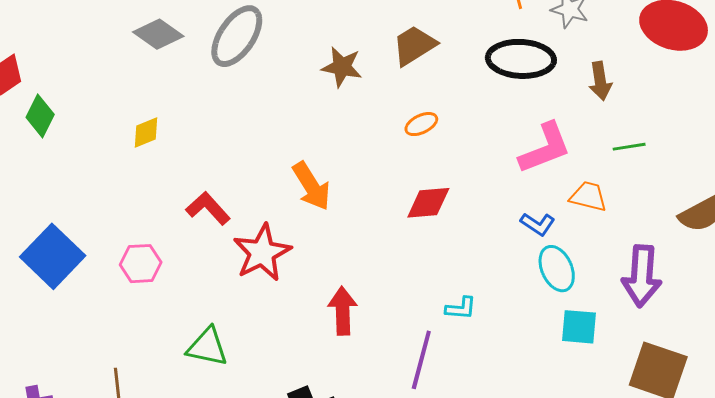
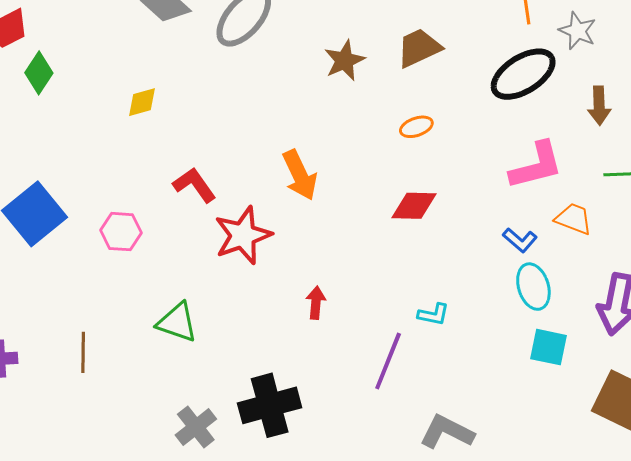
black ellipse: (521, 59) -> (523, 74), turned -42
brown star: (342, 67) -> (344, 61), turned 30
red arrow: (343, 311) -> (316, 303), size x0.7

